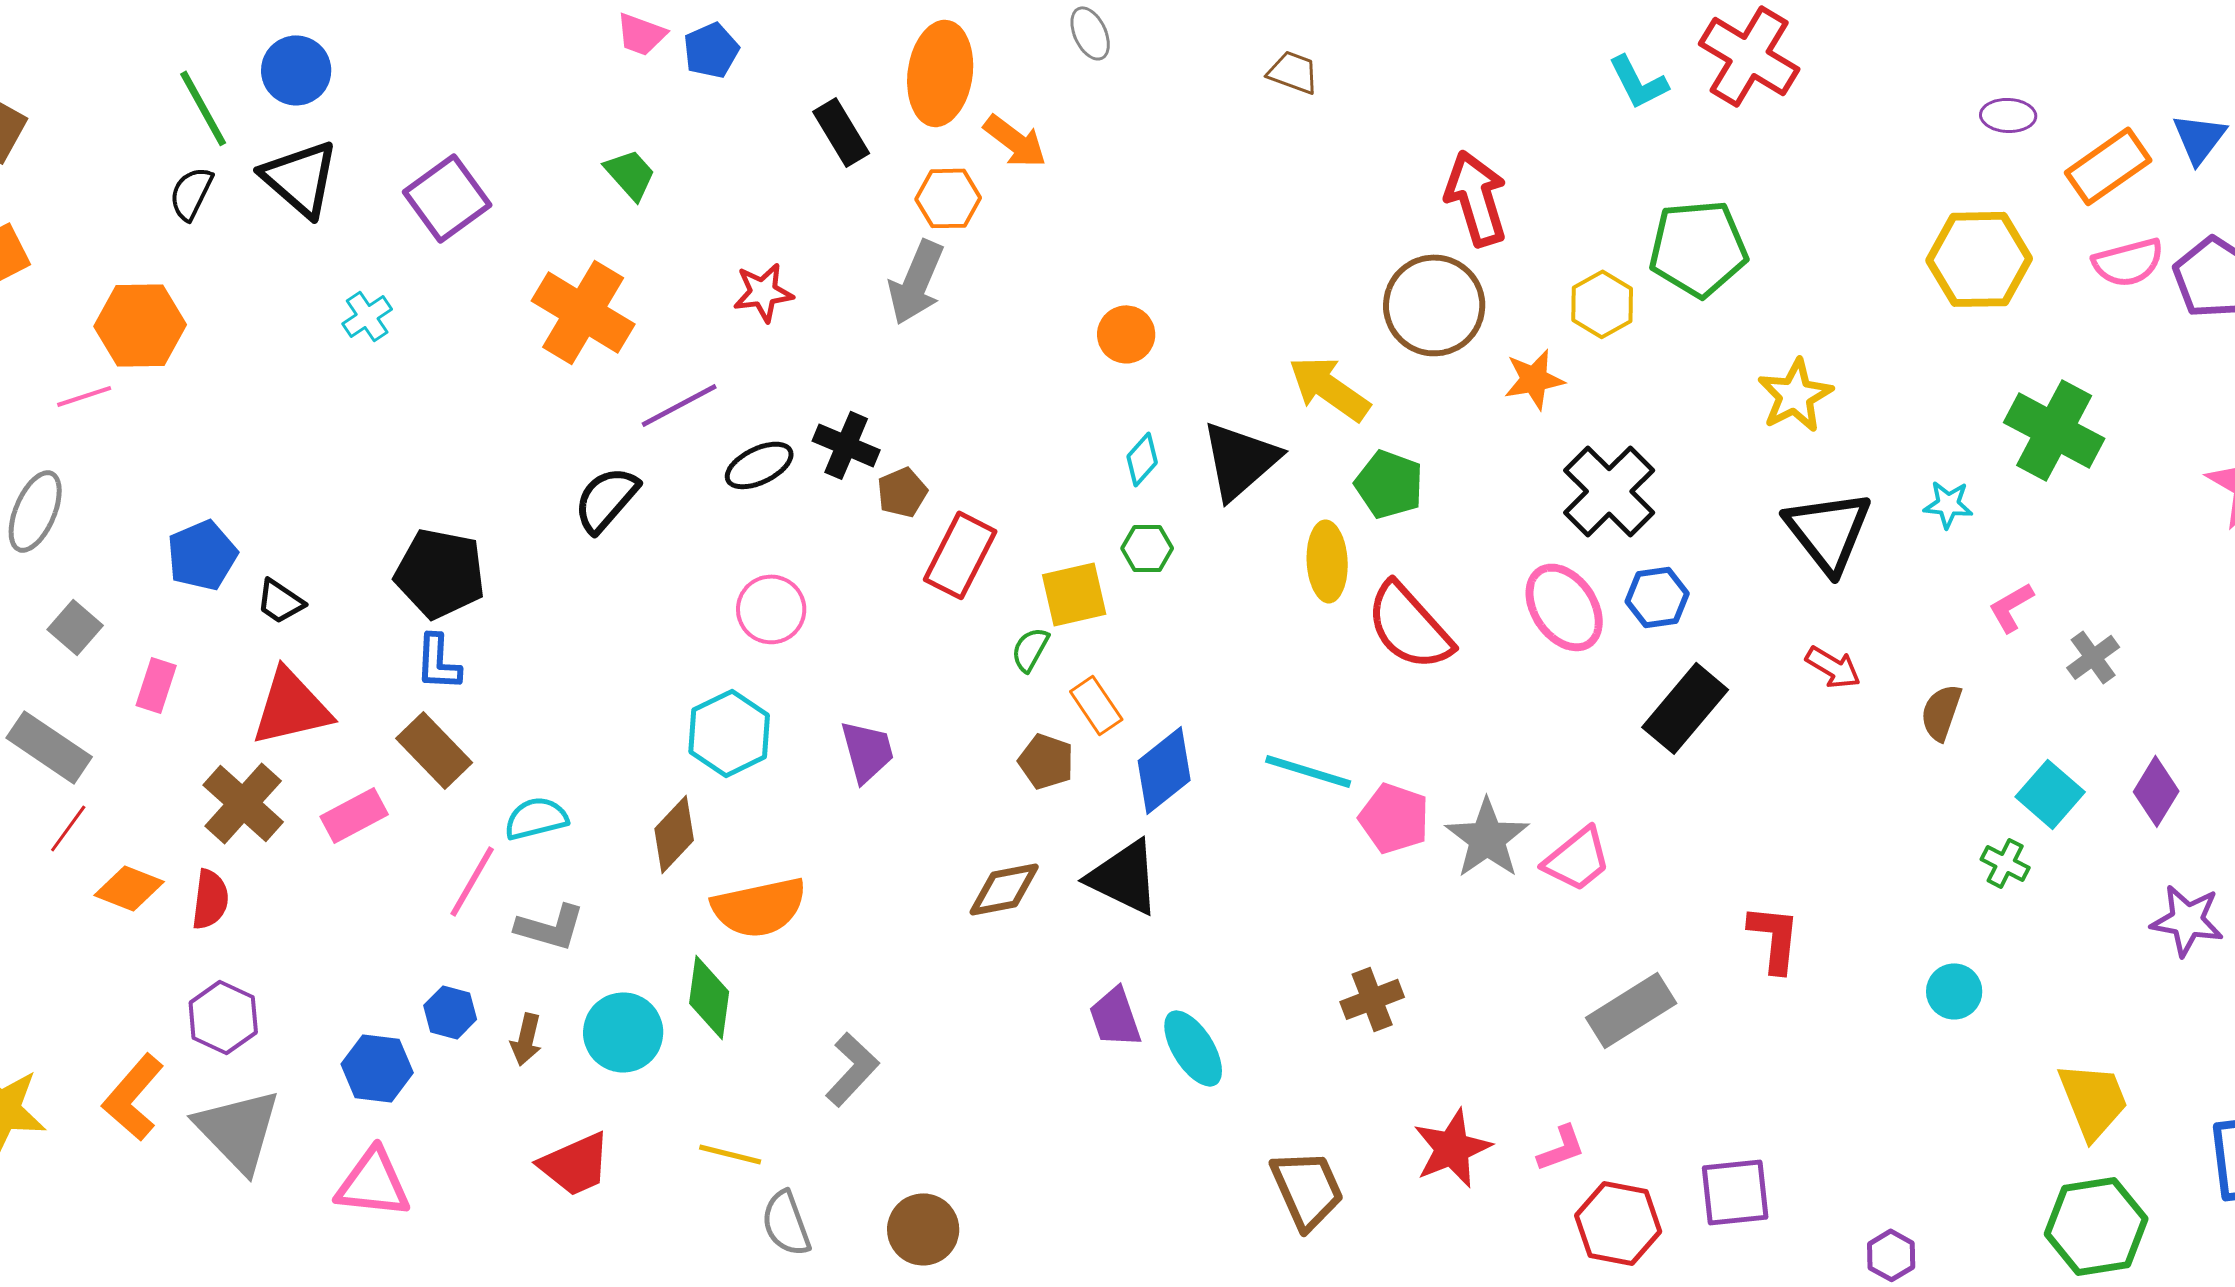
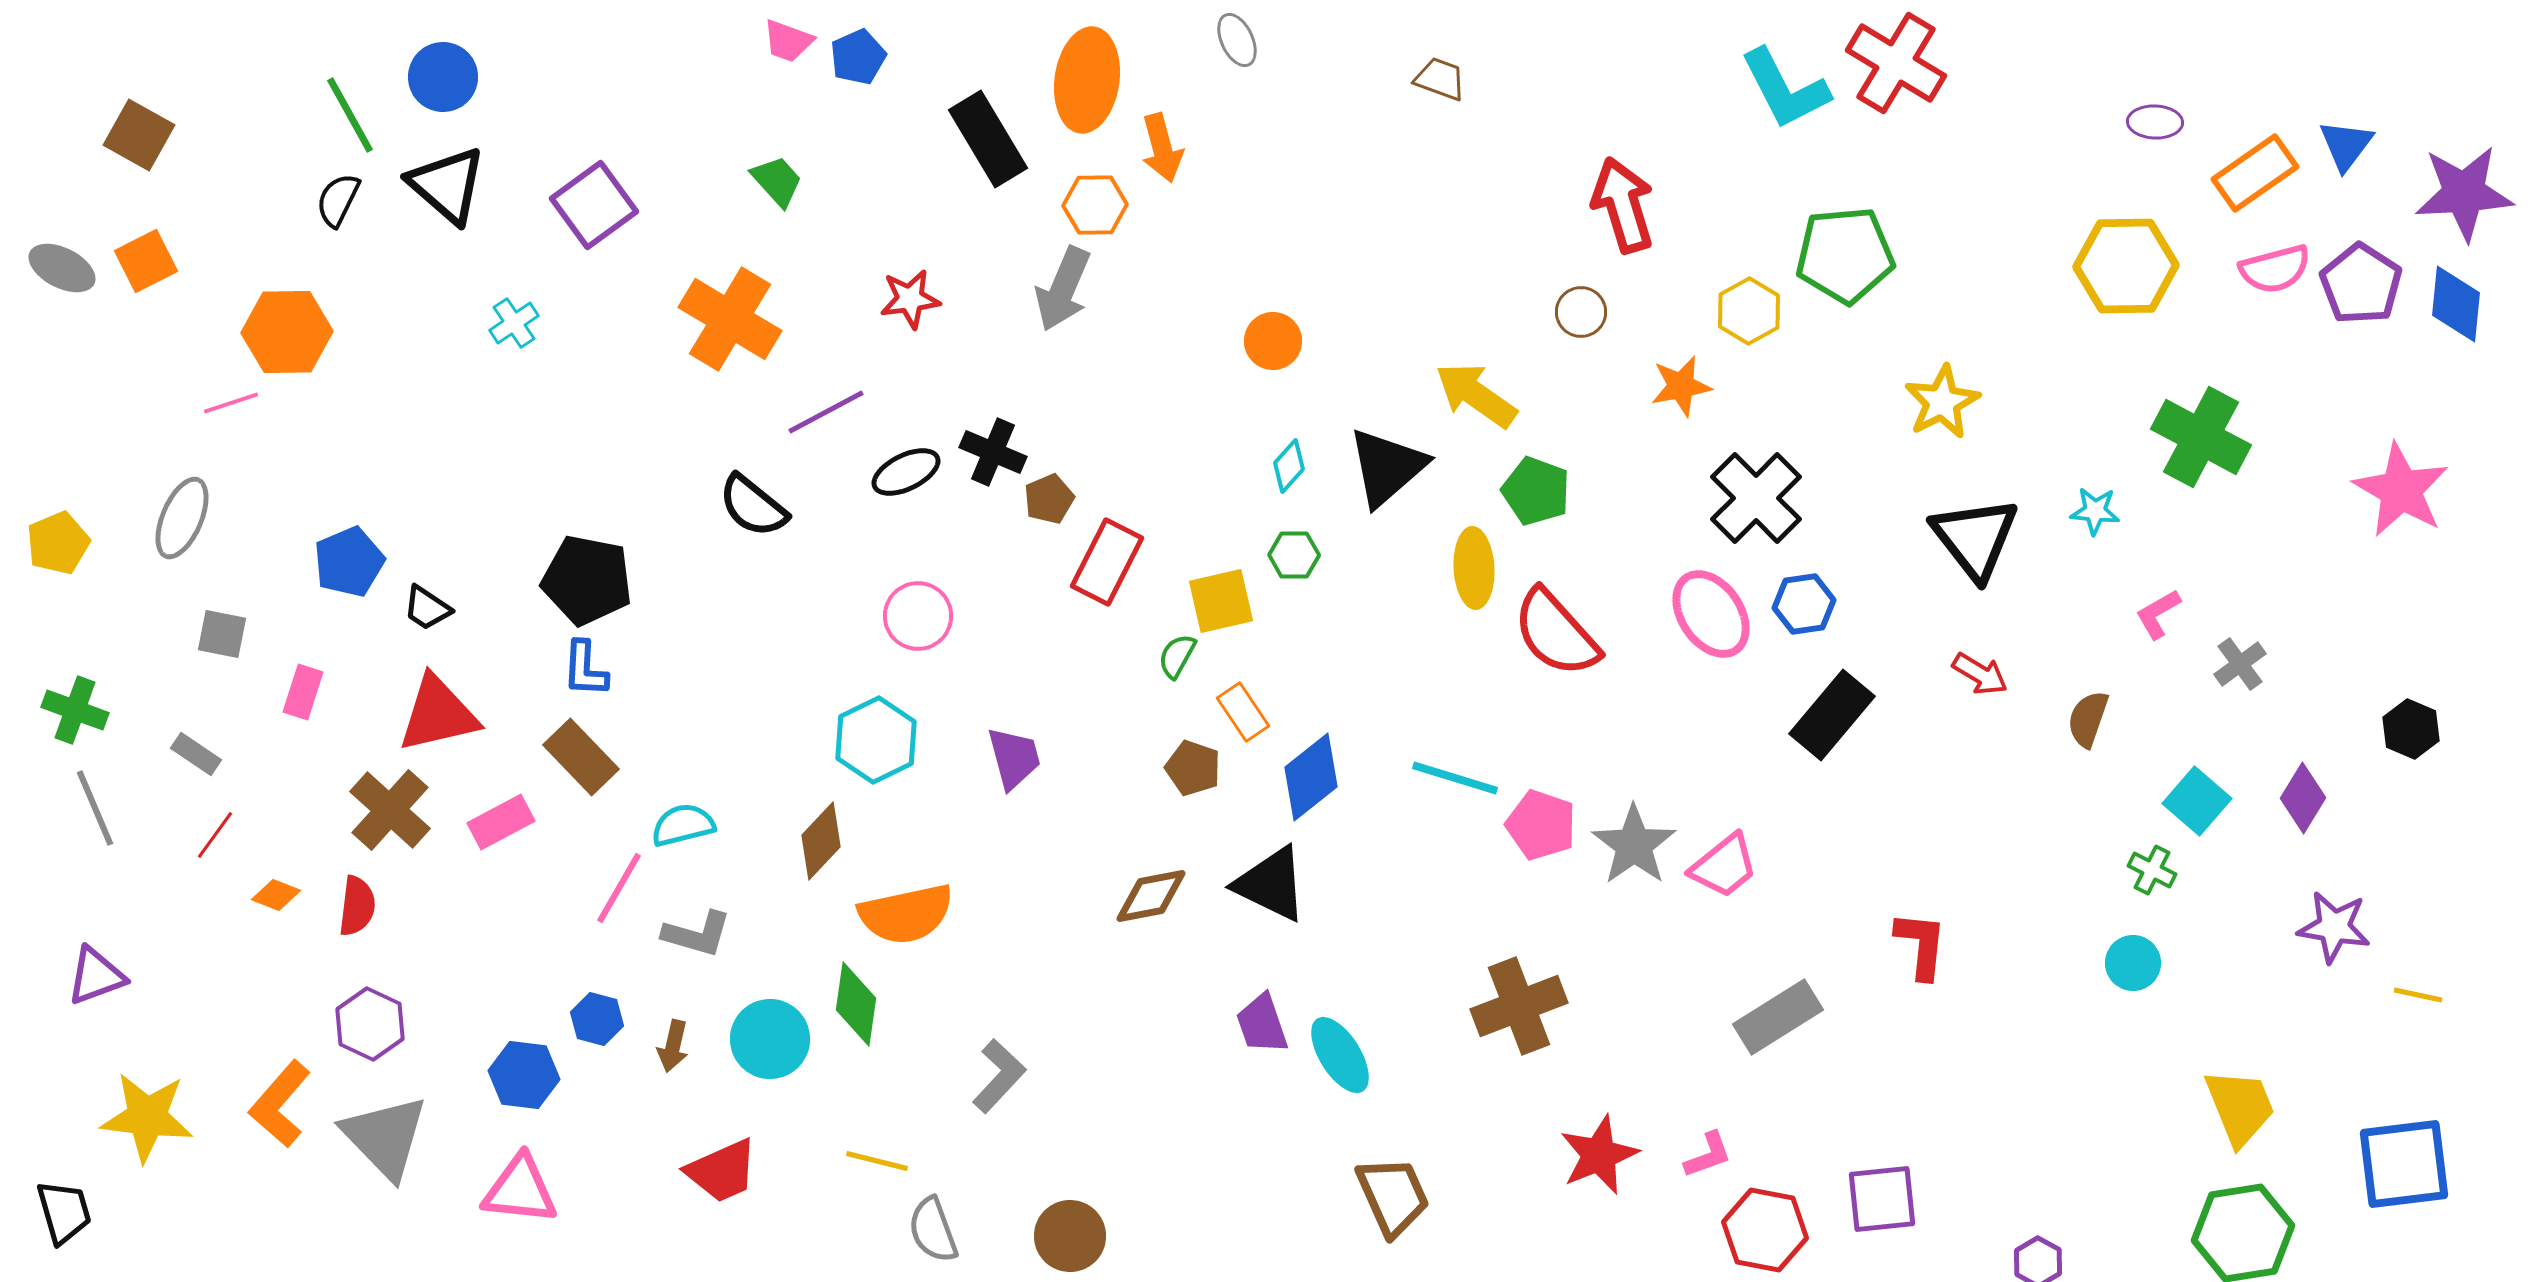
cyan L-shape: (1638, 82) -> (1785, 89), size x1.5
black rectangle: (841, 132) -> (988, 139), size x1.4
orange arrow: (1015, 141) -> (1162, 148), turned 38
brown circle: (1434, 305) -> (1581, 312), size x0.5
black semicircle: (606, 499) -> (753, 506), turned -92
gray square: (75, 627) -> (222, 634), turned -30
gray rectangle: (49, 747) -> (196, 754), size x0.6
orange diamond: (129, 888) -> (276, 895), size x0.7
cyan circle: (1954, 991) -> (2133, 963), moved
brown cross: (1372, 999) -> (1519, 1006), size x1.5
brown trapezoid: (1307, 1189) -> (1393, 1196), moved

